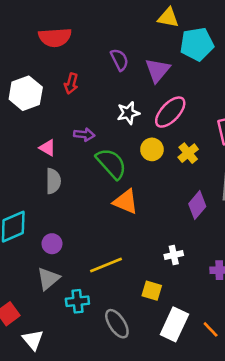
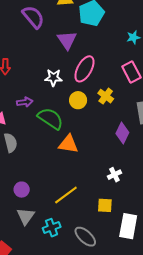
purple semicircle: (119, 60) -> (33, 17), moved, size x1.4
white star: (128, 113) -> (53, 78), turned 30

